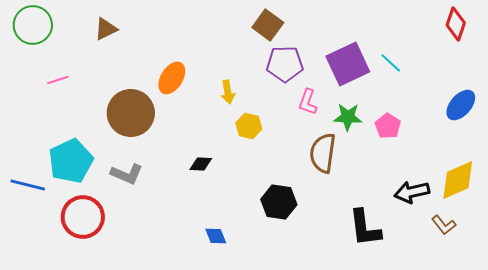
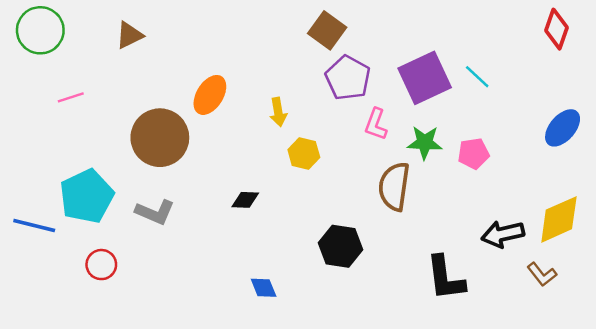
purple pentagon: (285, 64) -> (348, 78), turned 30
pink pentagon: (388, 126) -> (473, 154), turned 30
red circle: (83, 217) -> (101, 265), size x0.6

